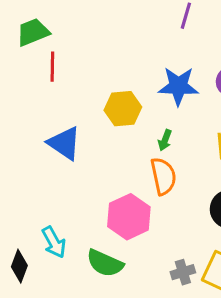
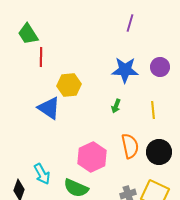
green trapezoid: (33, 32) -> (28, 34), turned -100
yellow hexagon: (123, 109) -> (69, 85), moved
orange semicircle: (163, 176) -> (130, 146), moved

